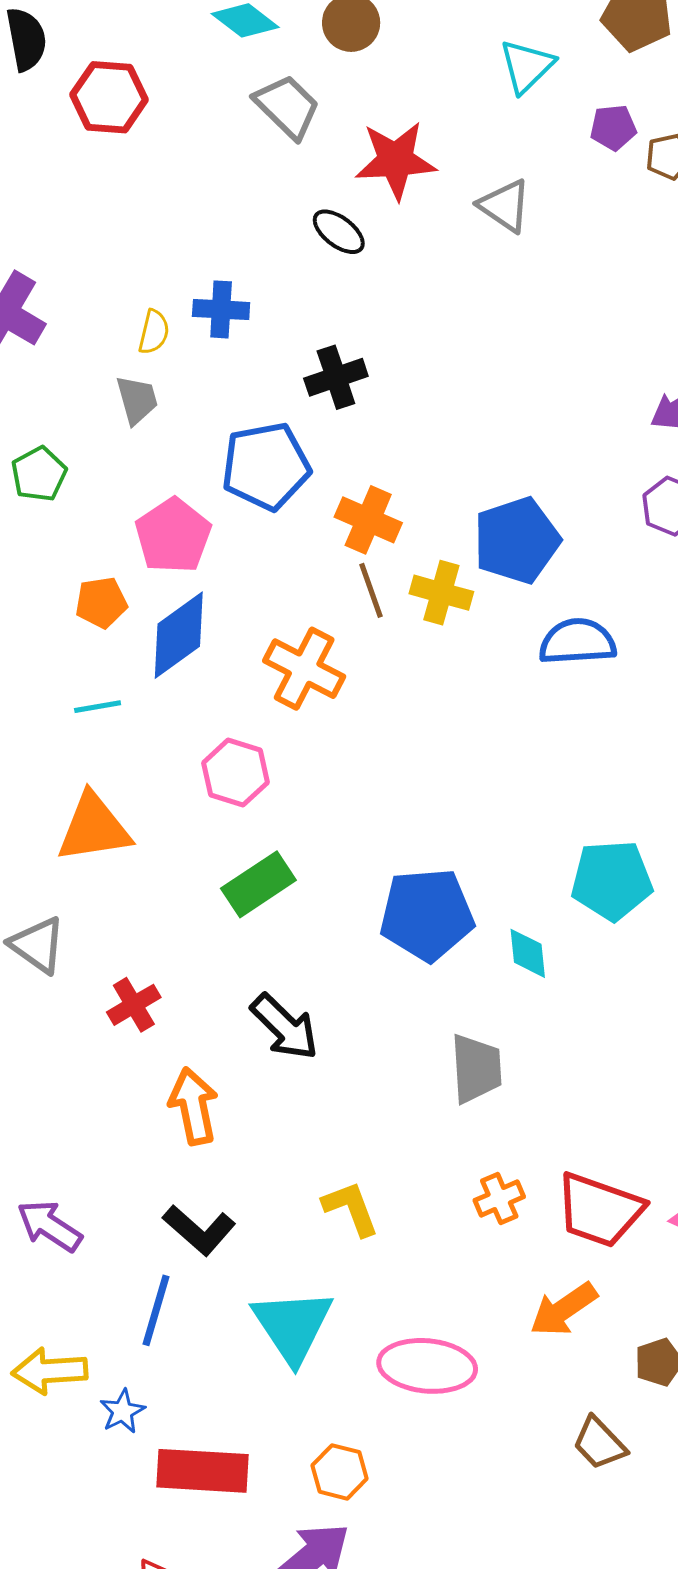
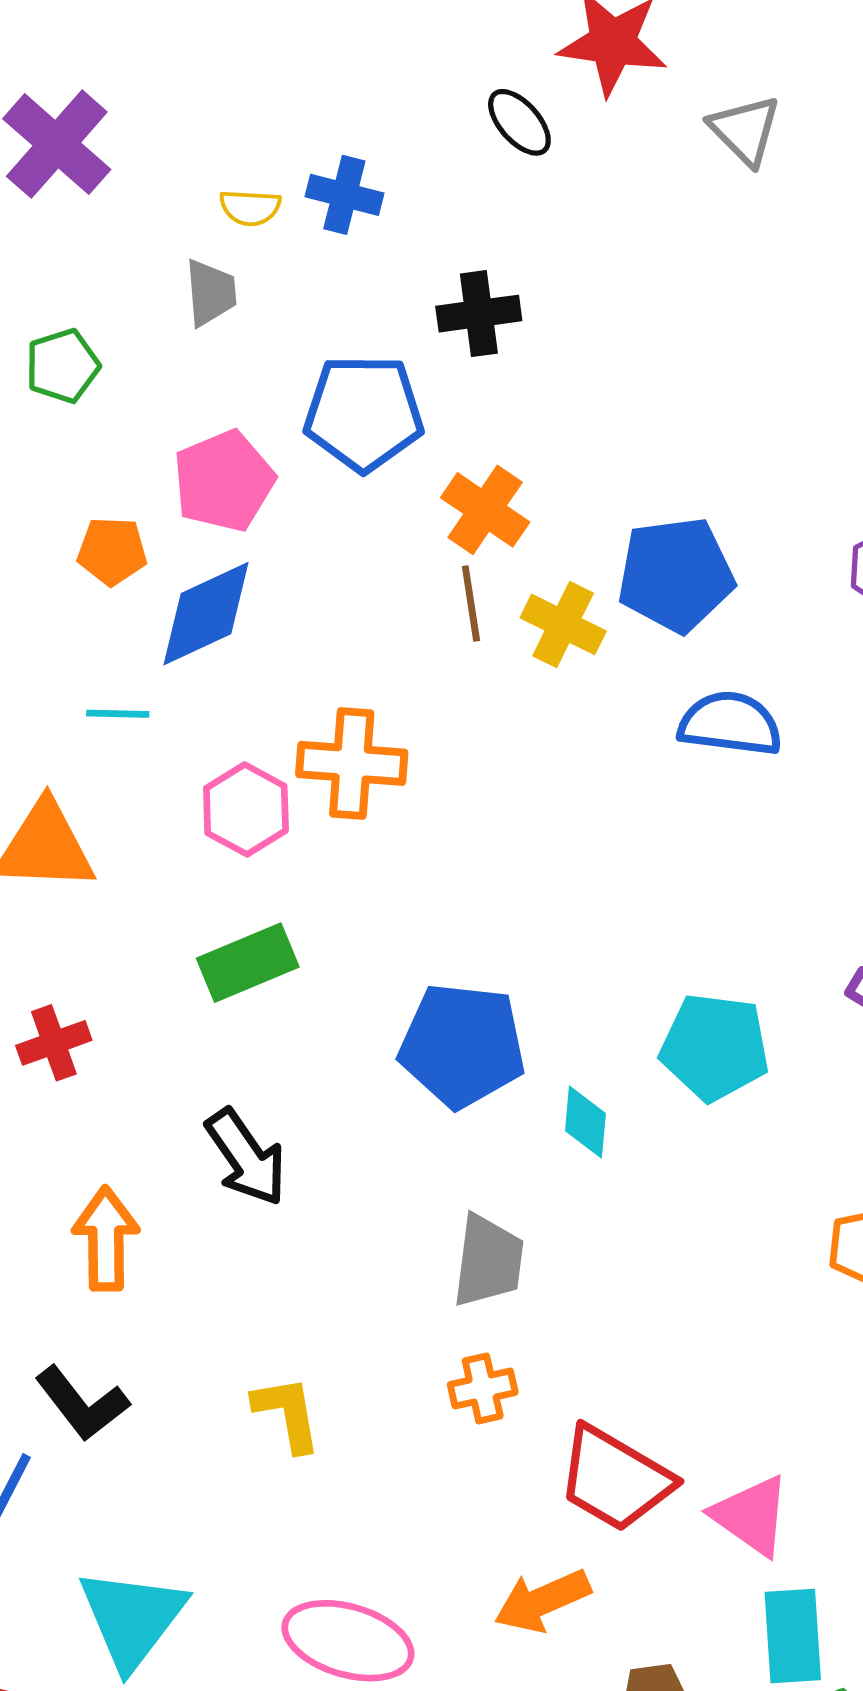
yellow semicircle: (154, 332) -> (250, 208), turned 69
orange cross: (304, 669) -> (352, 763), moved, turned -34
cyan line: (98, 707) -> (118, 714), moved
red cross: (134, 1005) -> (54, 1043), moved
orange cross: (499, 1199) -> (483, 1388), moved
cyan triangle: (293, 1326) -> (132, 1618), moved

